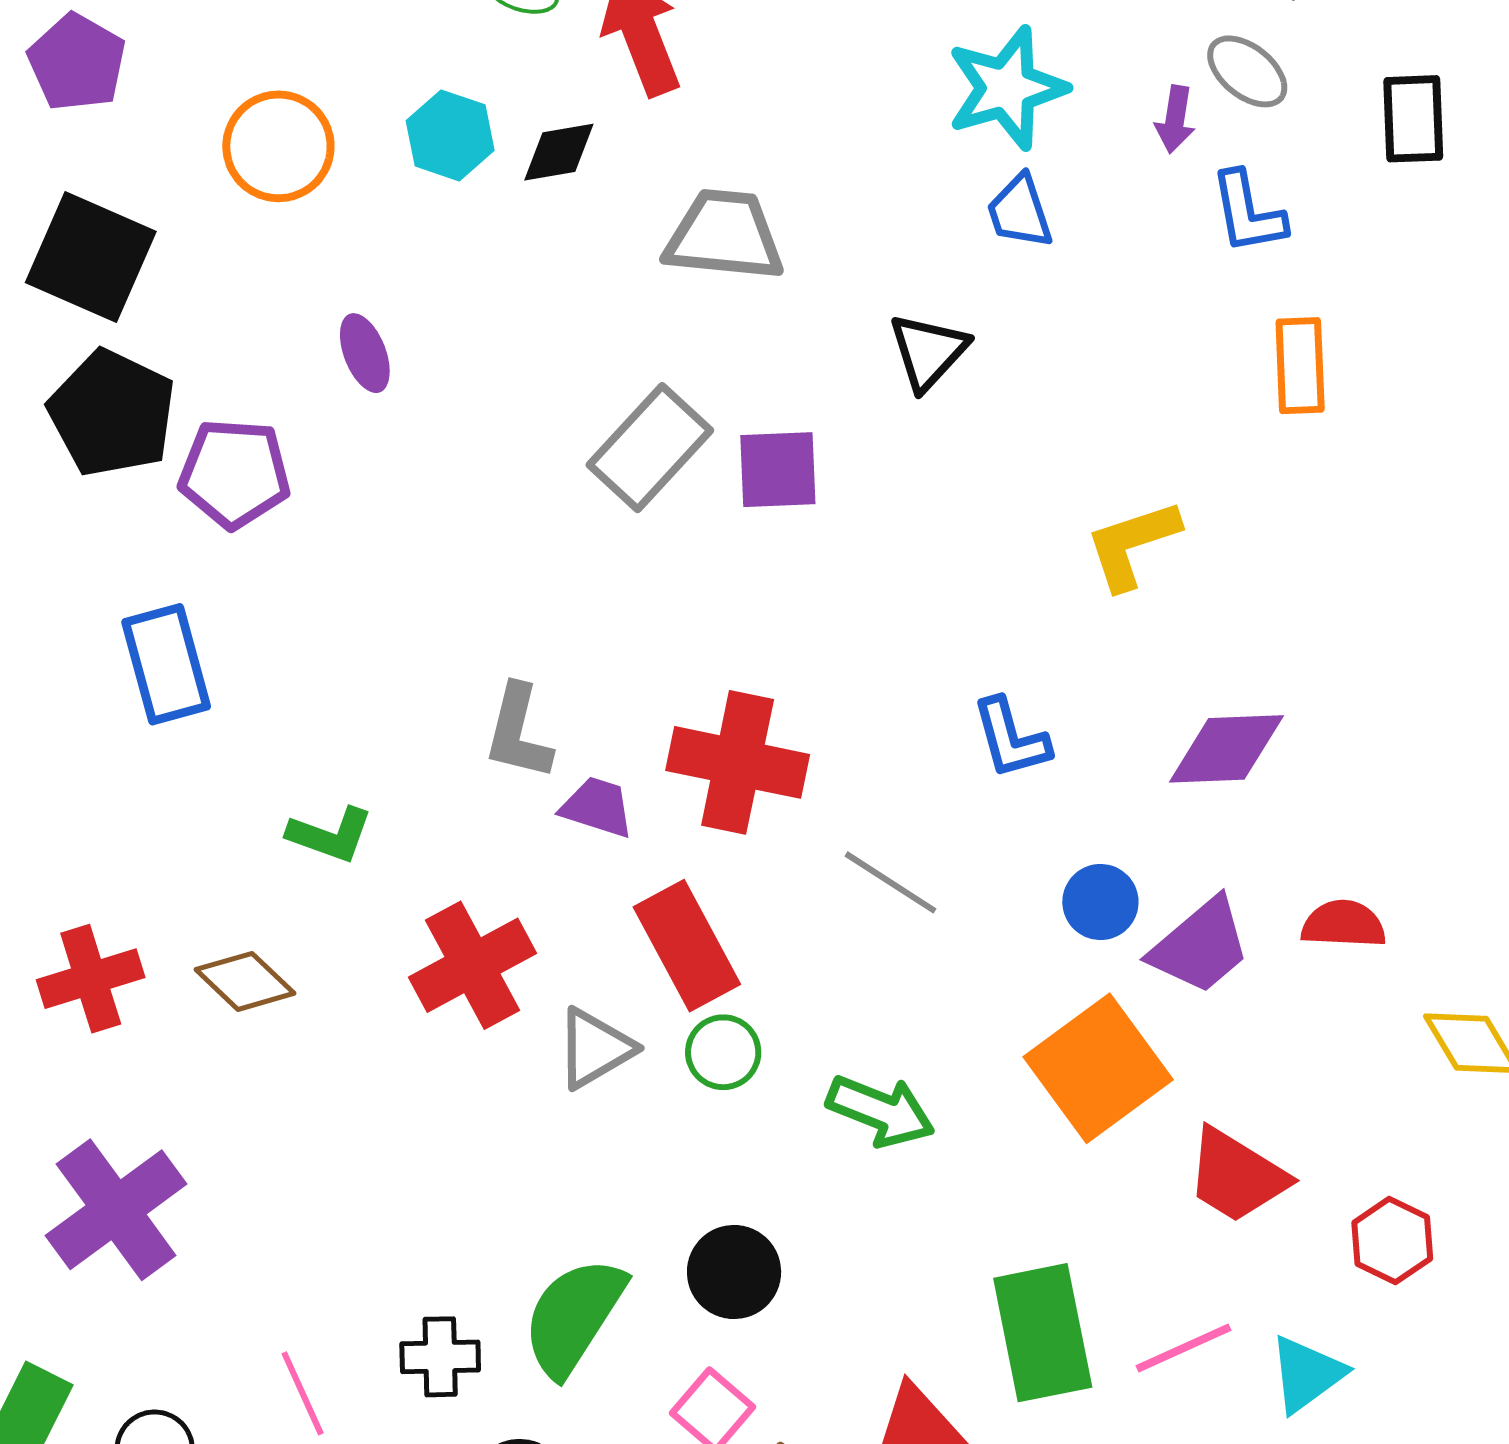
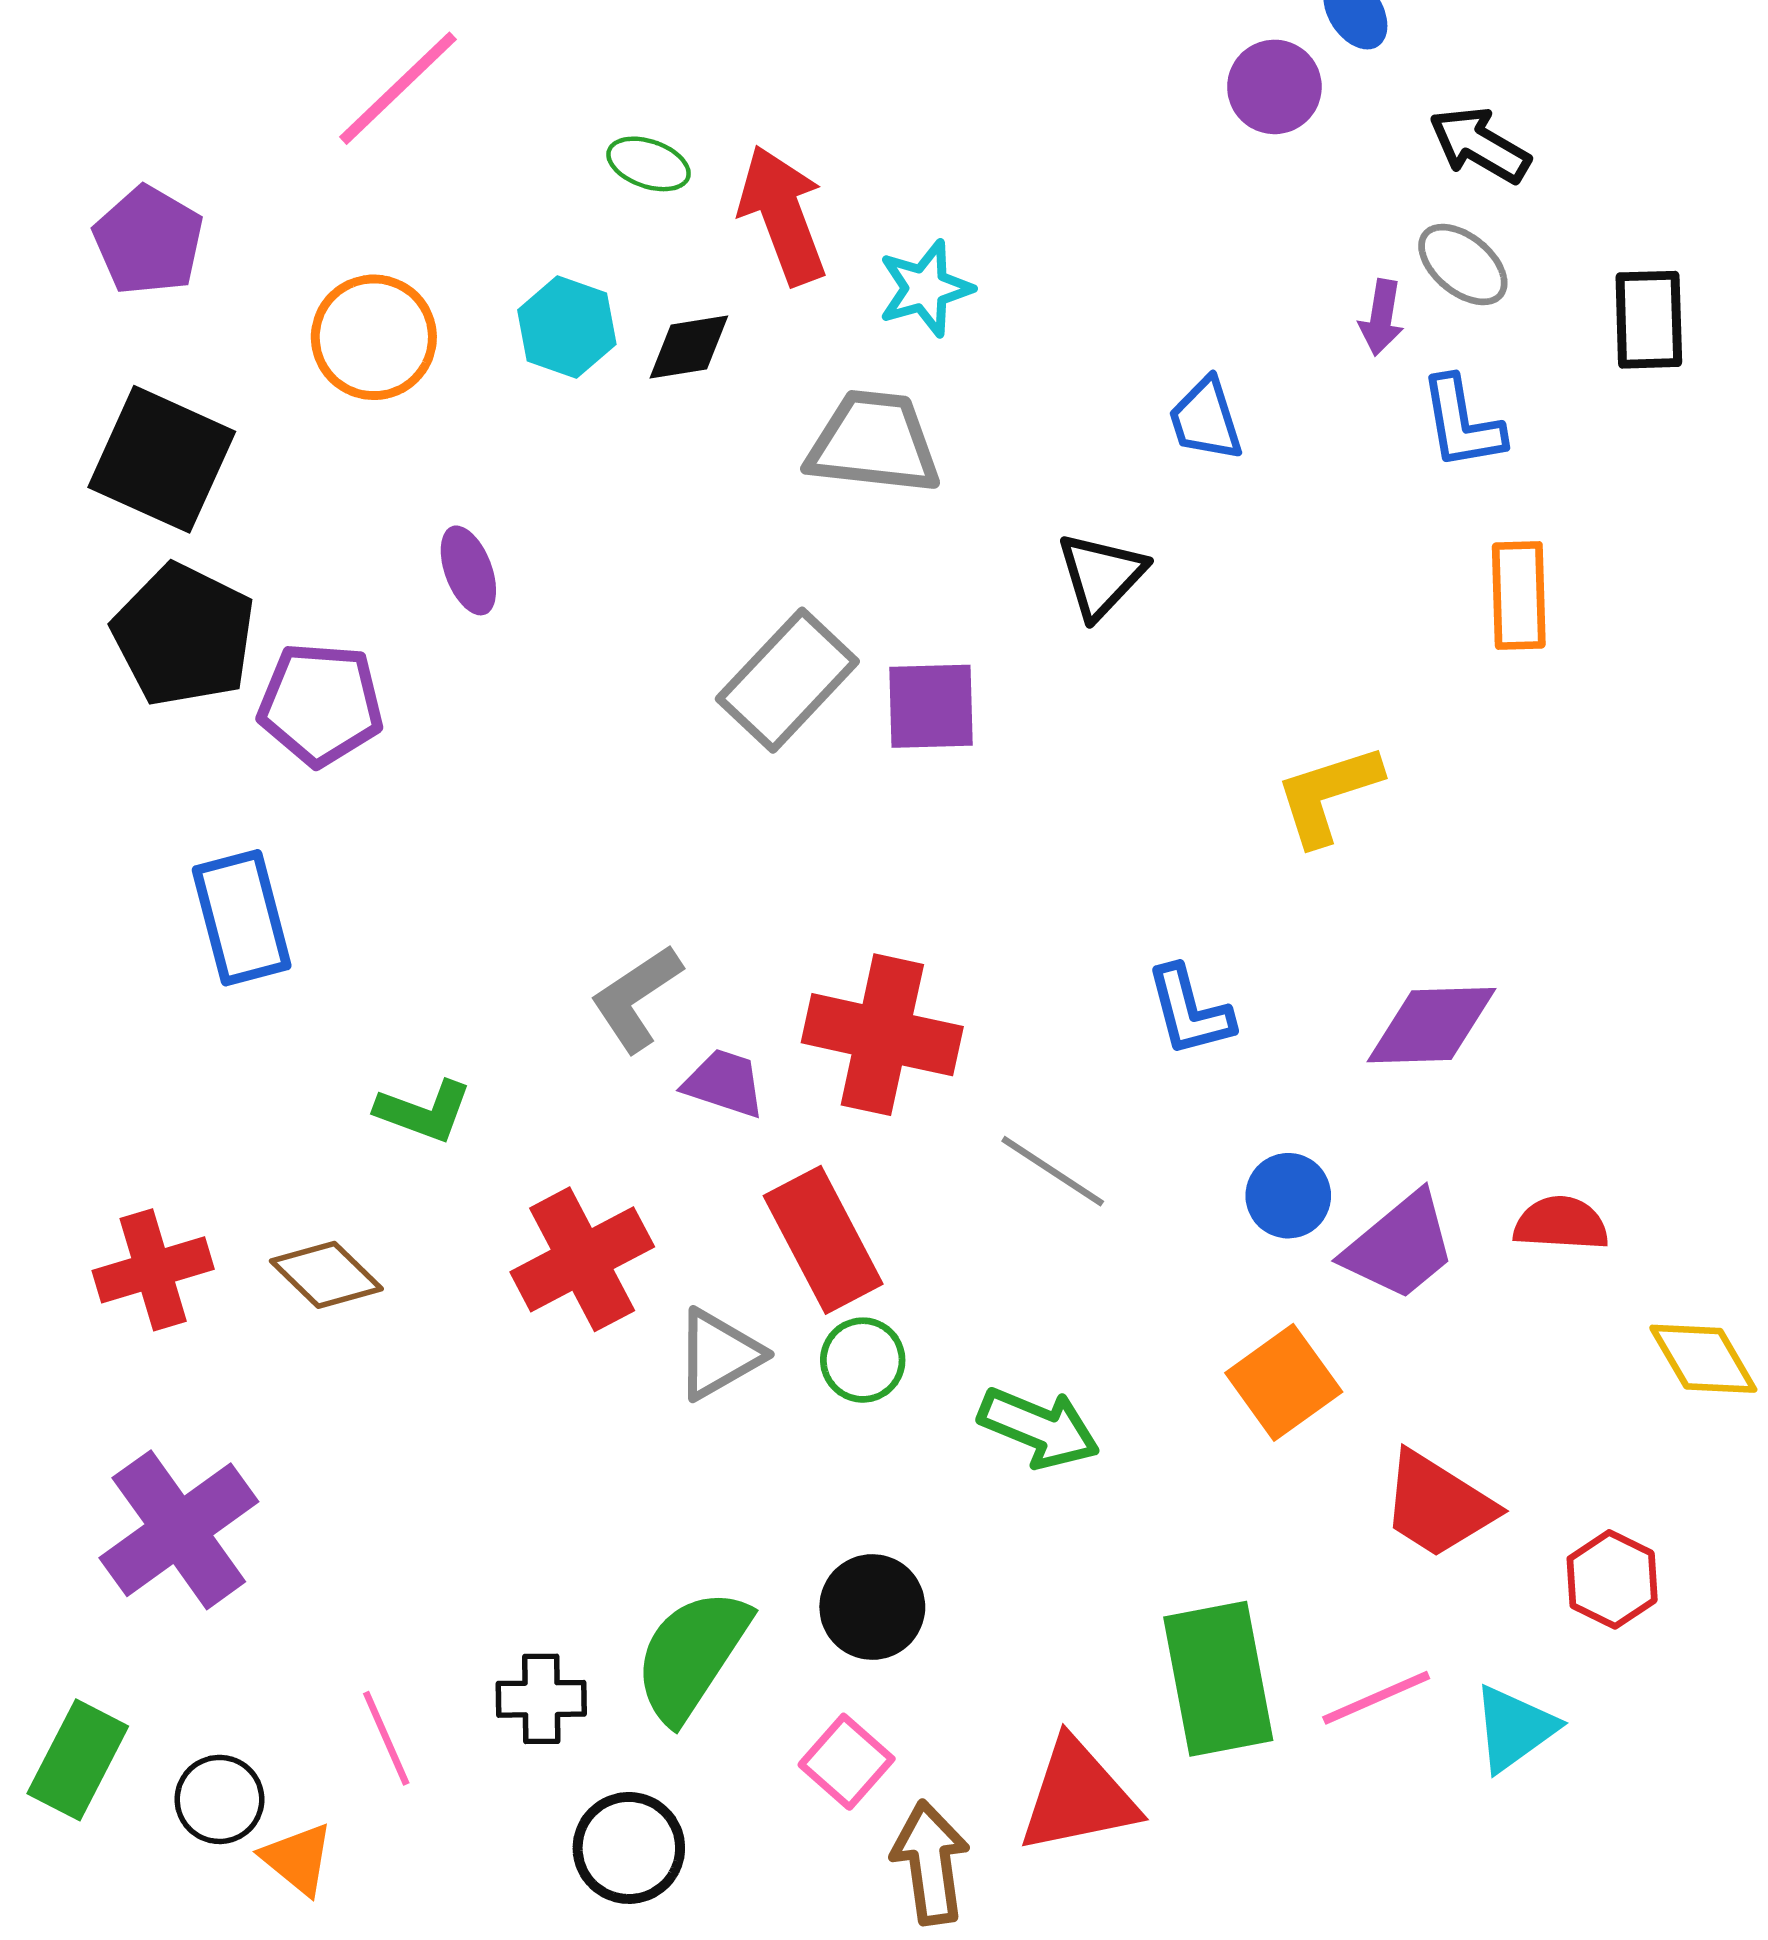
cyan star: (1007, 88) -> (925, 288), moved, size x0.7
gray L-shape: (518, 732) -> (636, 998), turned 42
orange square: (1098, 1068) -> (1284, 1382), size x0.7

